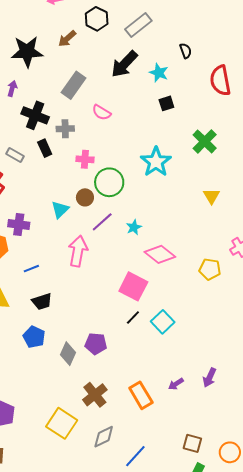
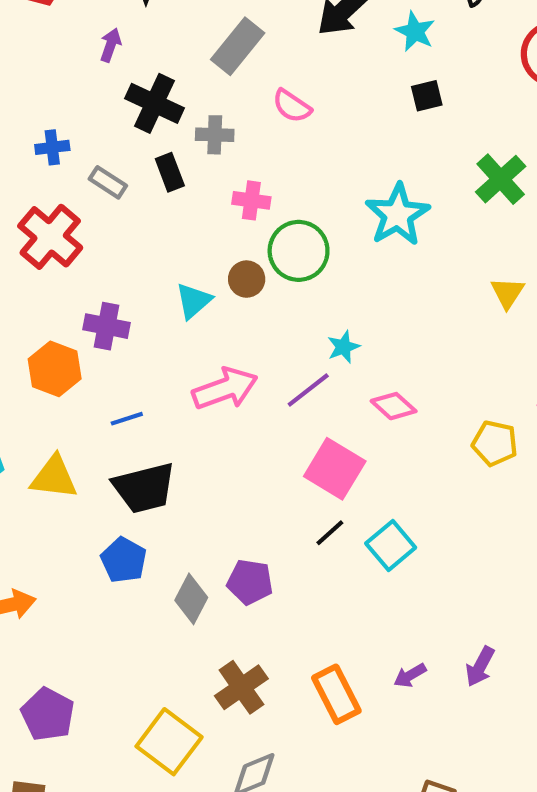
purple line: (102, 222) -> (308, 390), moved
pink arrow: (78, 251) -> (225, 389), turned 56
pink diamond: (160, 254) -> (394, 406), size x0.7
black trapezoid: (42, 301) -> (144, 488), size x1.5

